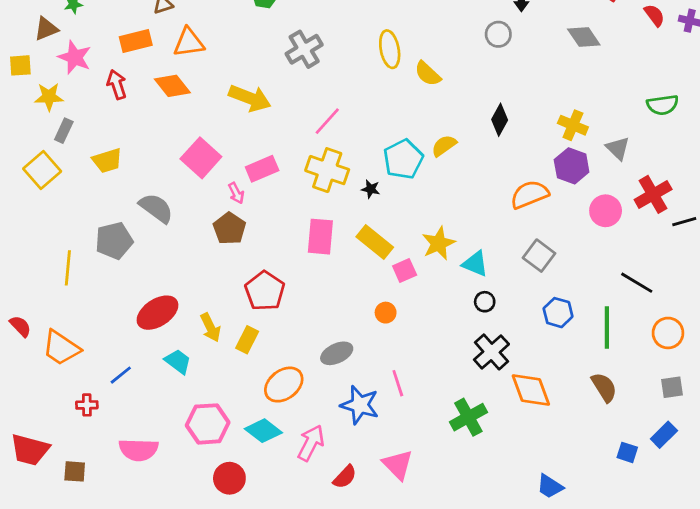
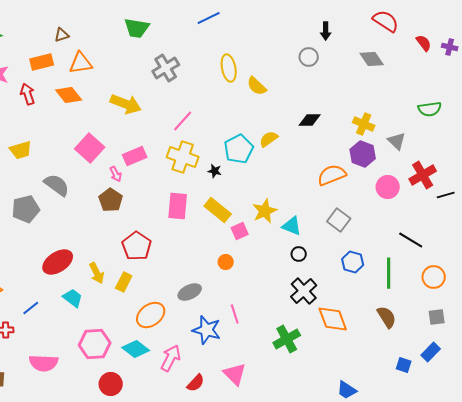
black diamond: (500, 120) -> (310, 120), turned 60

